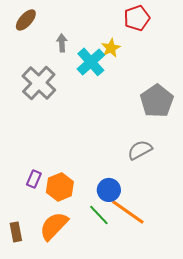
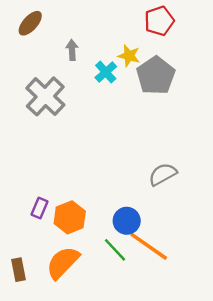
yellow star: (111, 48) -> (129, 56), turned -30
cyan cross: (91, 62) -> (106, 72), size x0.7
gray pentagon: (157, 101) -> (156, 76), moved

